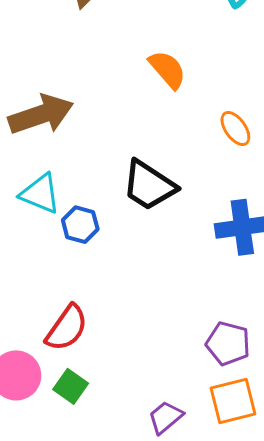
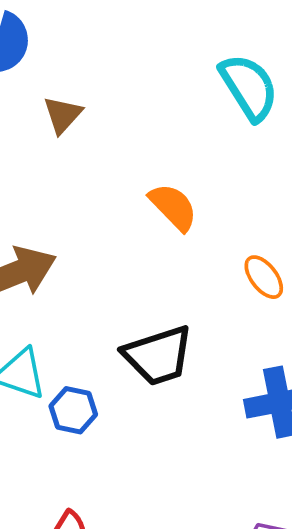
black trapezoid: (149, 185) -> (158, 356), turned -48

